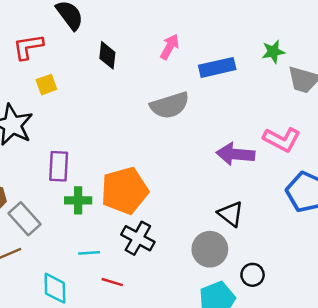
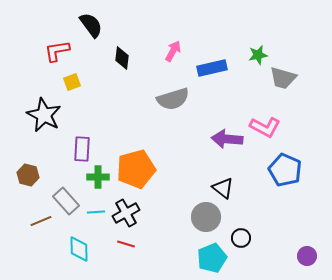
gray rectangle: (24, 219) -> (66, 201), moved
black cross: (138, 238) -> (126, 213), moved, turned 32
cyan line: (89, 253) -> (96, 212), moved

